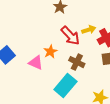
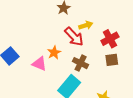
yellow arrow: (89, 30) -> (86, 25), moved

